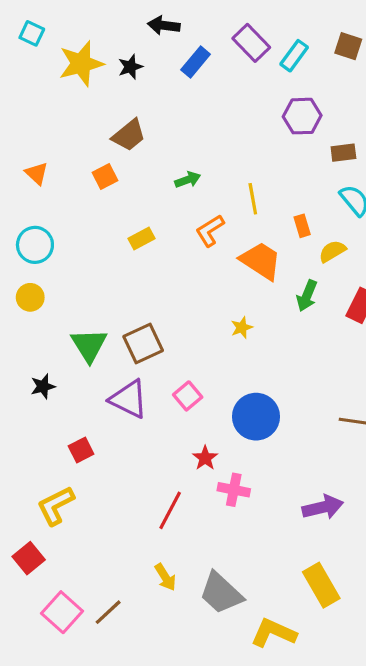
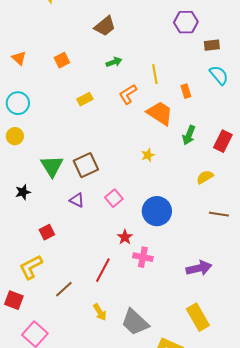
brown trapezoid: (129, 135) -> (105, 26), moved
yellow semicircle: (332, 251) -> (205, 177), moved
purple triangle: (129, 399) -> (77, 200), size x0.6
red square: (29, 558) -> (14, 300), turned -30
brown line: (108, 612) -> (64, 289), moved

